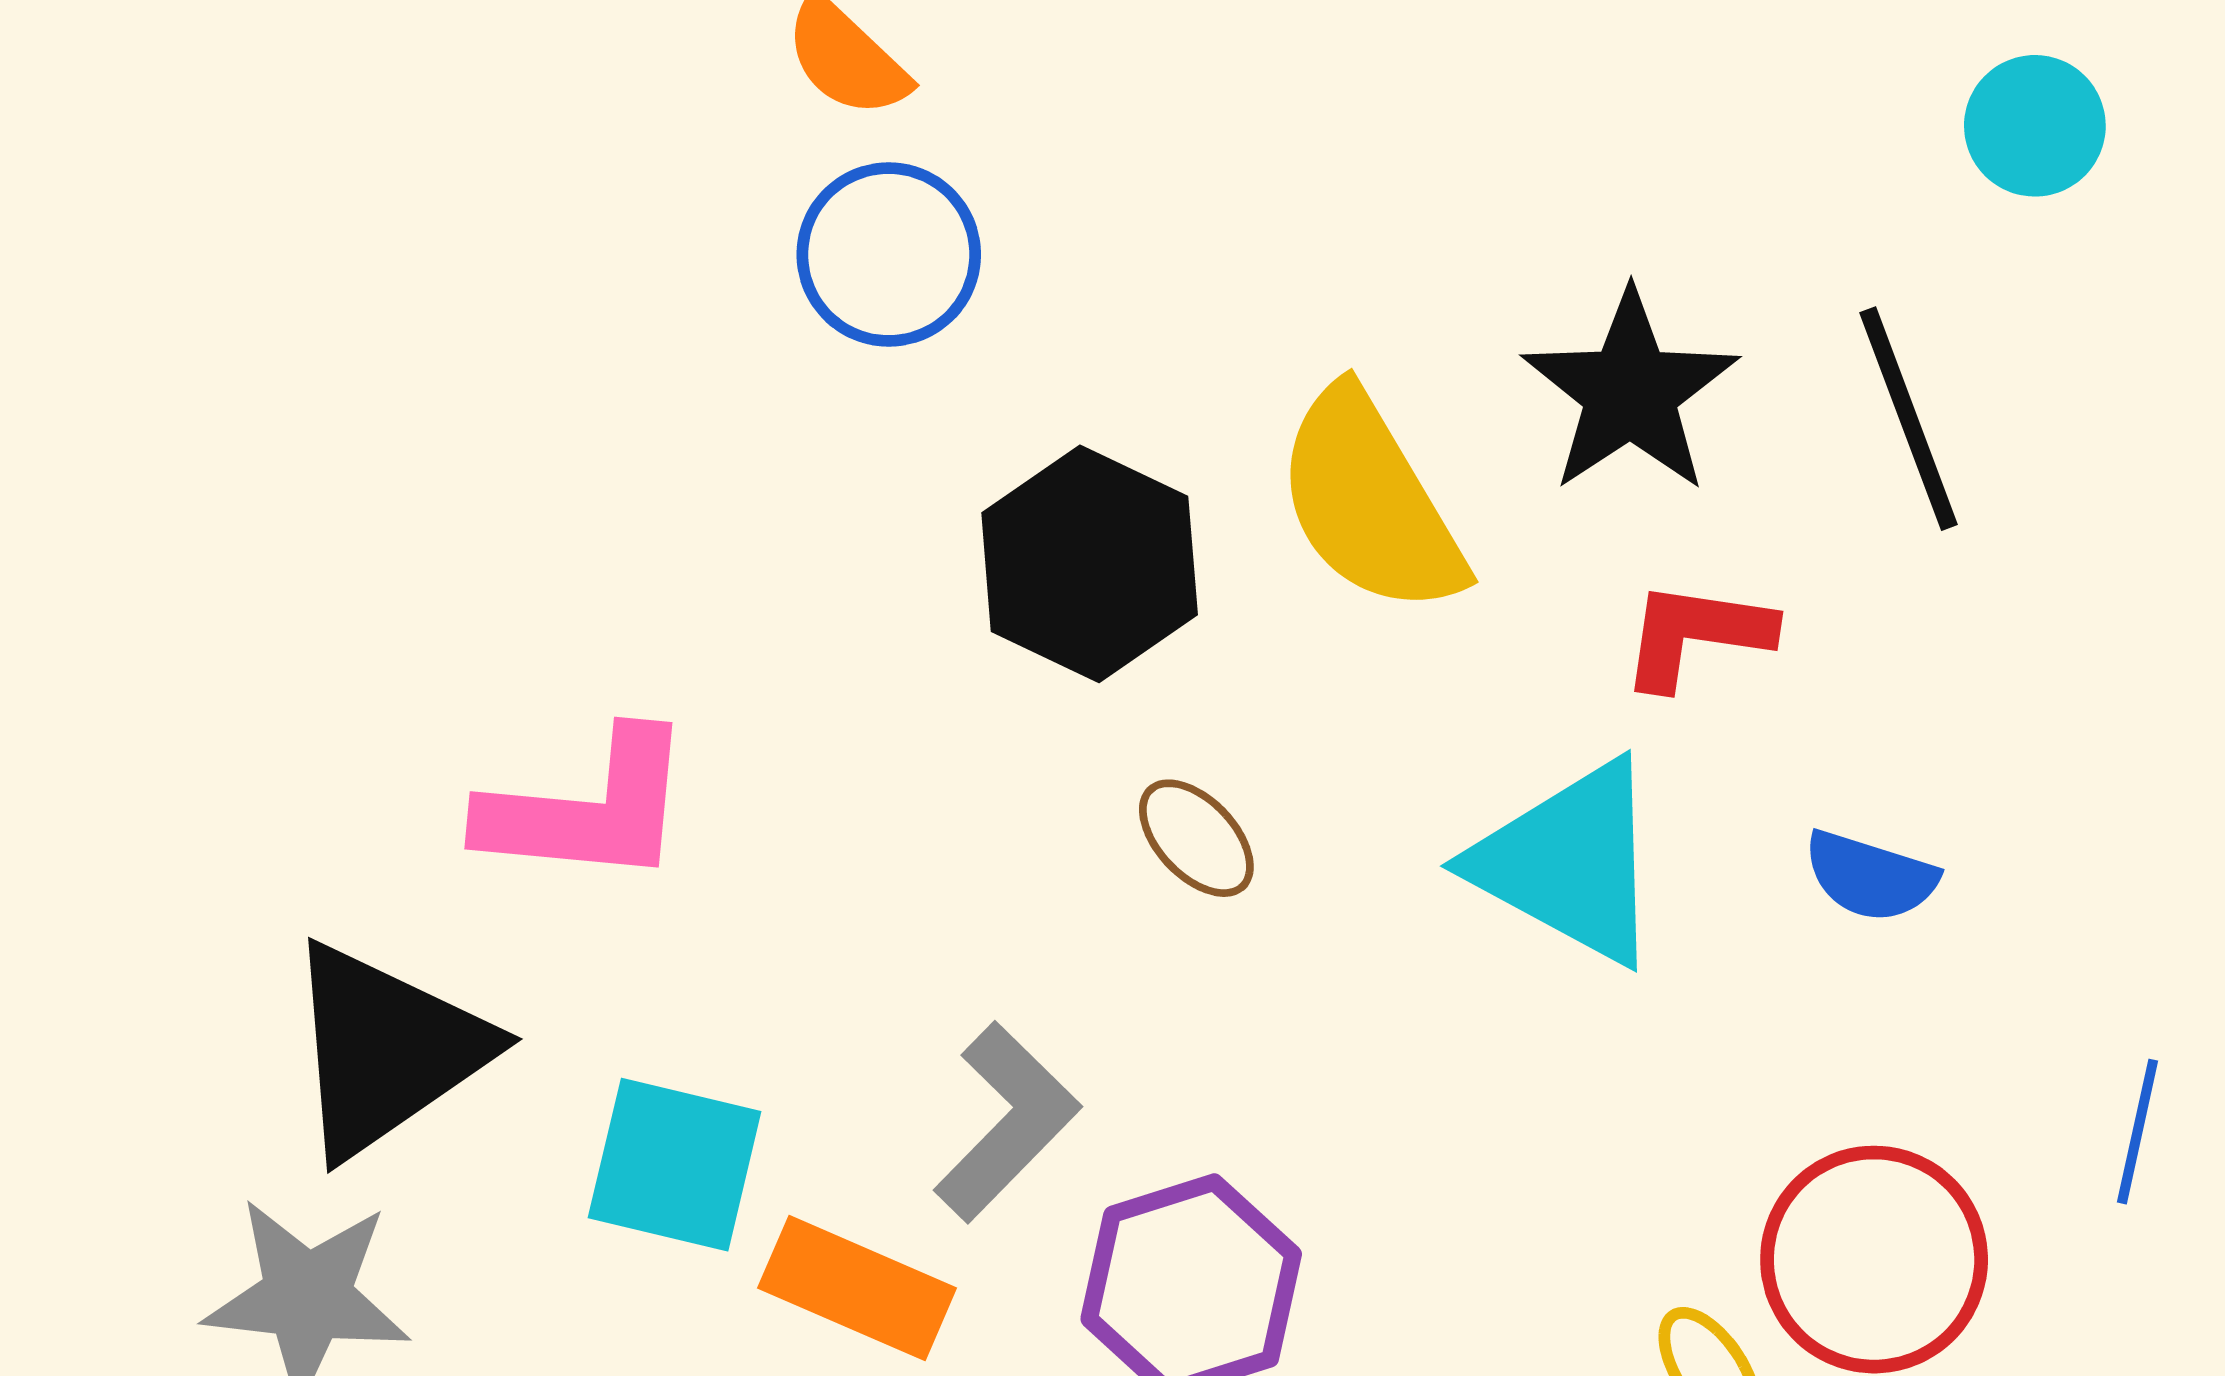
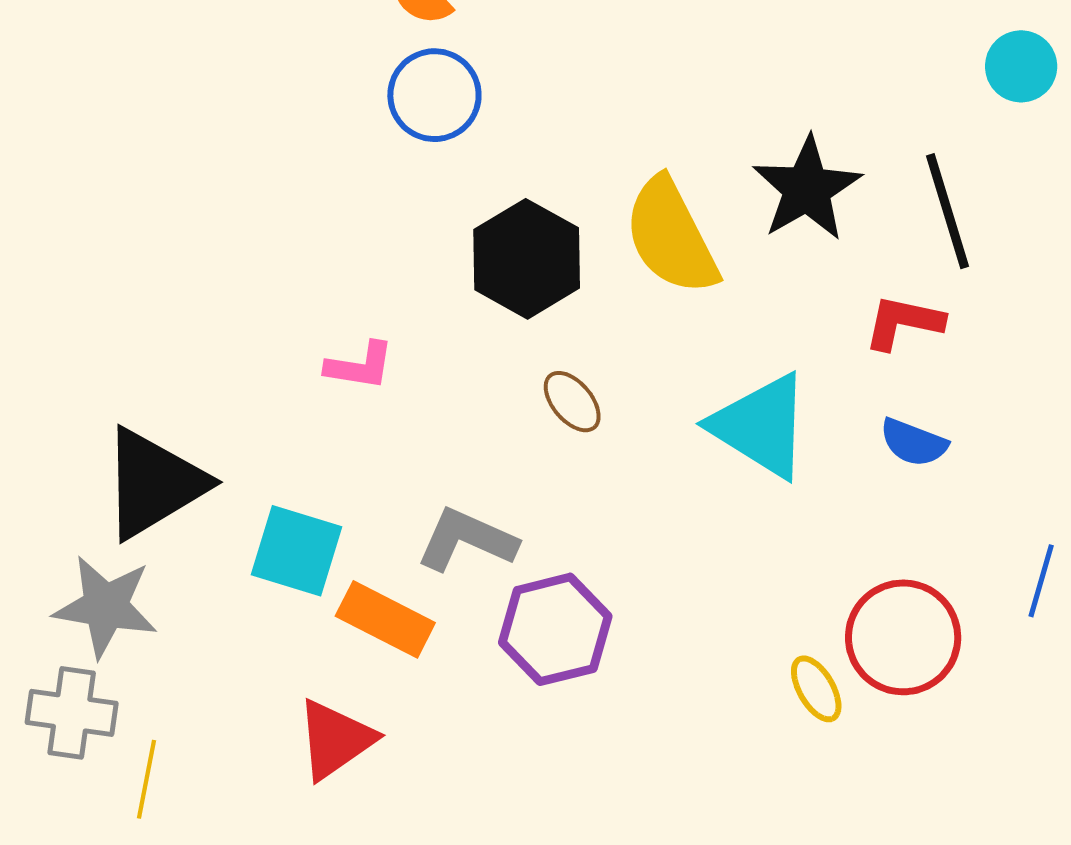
red L-shape: (1696, 635) -> (904, 322), moved
pink L-shape: (588, 809) -> (360, 366), moved, size x0.6
gray L-shape: (1007, 1122) -> (467, 540), turned -114

